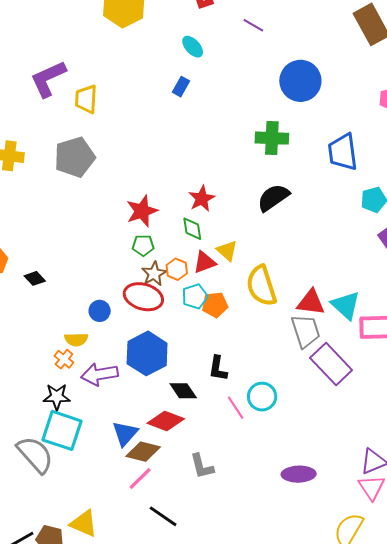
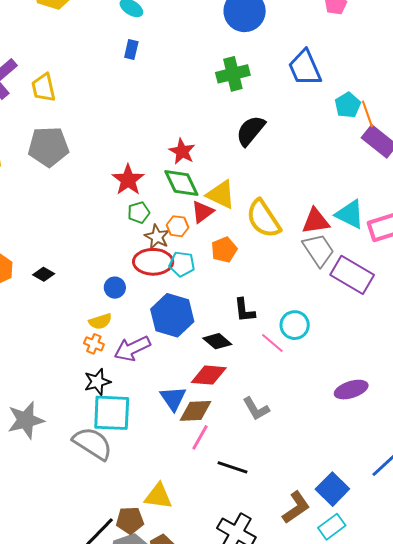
gray pentagon: (75, 157) -> (48, 147), turned 30
green diamond: (192, 229) -> (181, 183), size x1.5
yellow triangle: (227, 251) -> (221, 195), size x1.4
cyan pentagon: (195, 296) -> (182, 264), moved, turned -30

